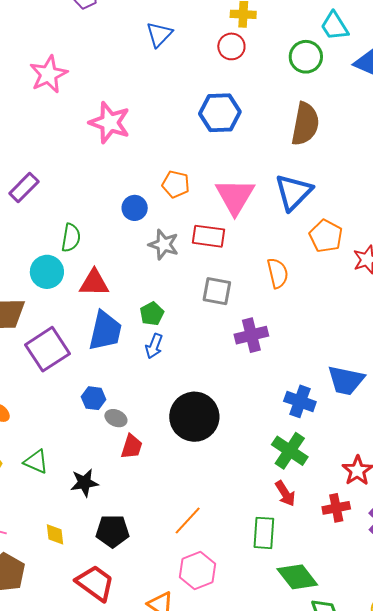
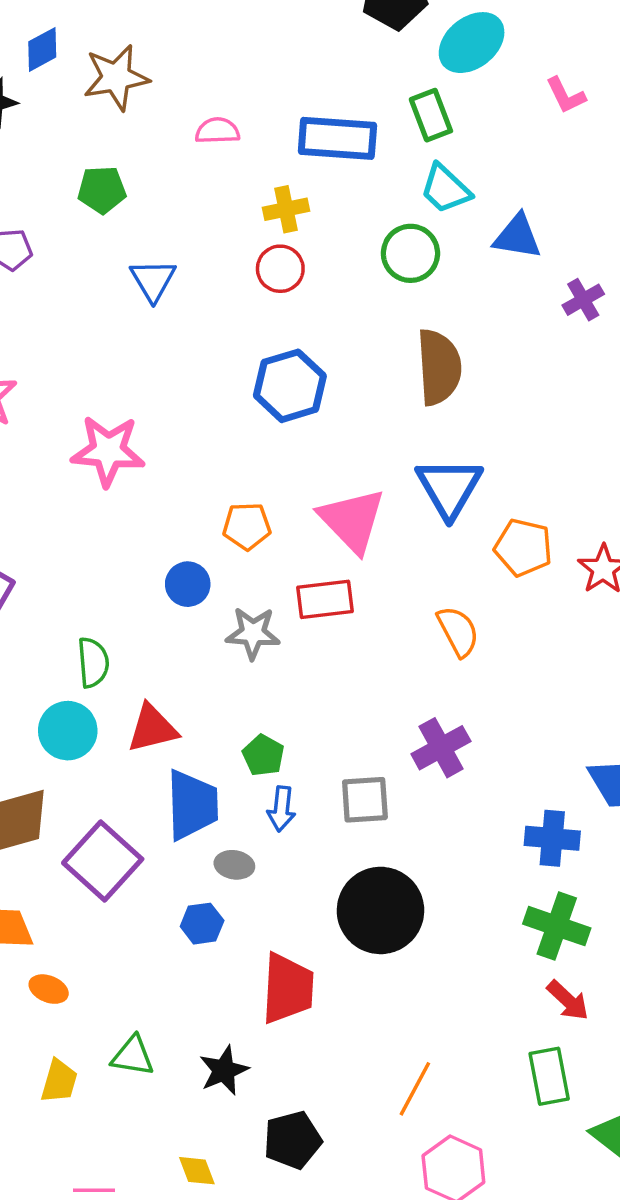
gray square: (217, 291) -> (365, 800), moved
gray ellipse: (116, 418) -> (234, 865), moved
red trapezoid: (132, 447) -> (288, 989), size x1.6

